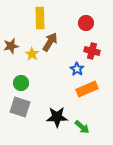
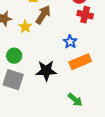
red cross: (92, 51) -> (85, 15), moved
black star: (57, 117) -> (46, 71), moved

